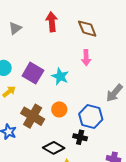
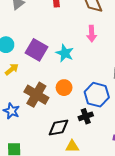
black cross: (80, 137) -> (86, 116), turned -32
black diamond: (54, 148) -> (58, 128), turned -40

